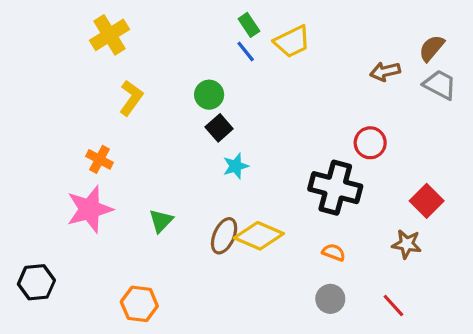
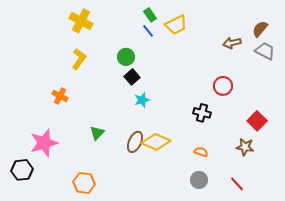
yellow cross: (109, 35) -> (81, 21), moved, turned -30
black cross: (335, 188) -> (202, 113), size x0.6
pink star: (90, 209) -> (44, 143), moved

